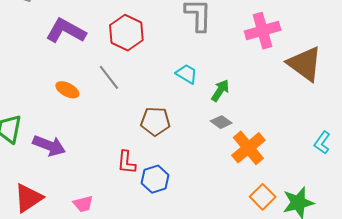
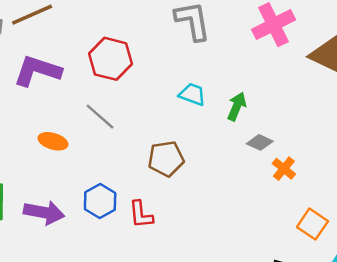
gray diamond: (221, 122) -> (260, 142), moved
orange cross: (248, 148) -> (284, 169), size x0.6
blue hexagon: (155, 179) -> (100, 201), moved

